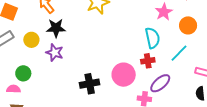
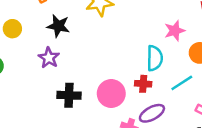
black star: (56, 28) -> (58, 26), moved
purple star: (55, 53) -> (49, 58), moved

